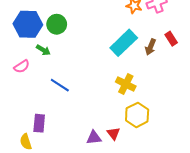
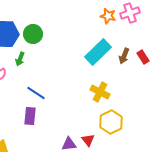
red rectangle: (171, 39) -> (143, 57), moved
green arrow: (43, 50) -> (20, 59), turned 80
purple rectangle: (39, 123) -> (30, 116), moved

